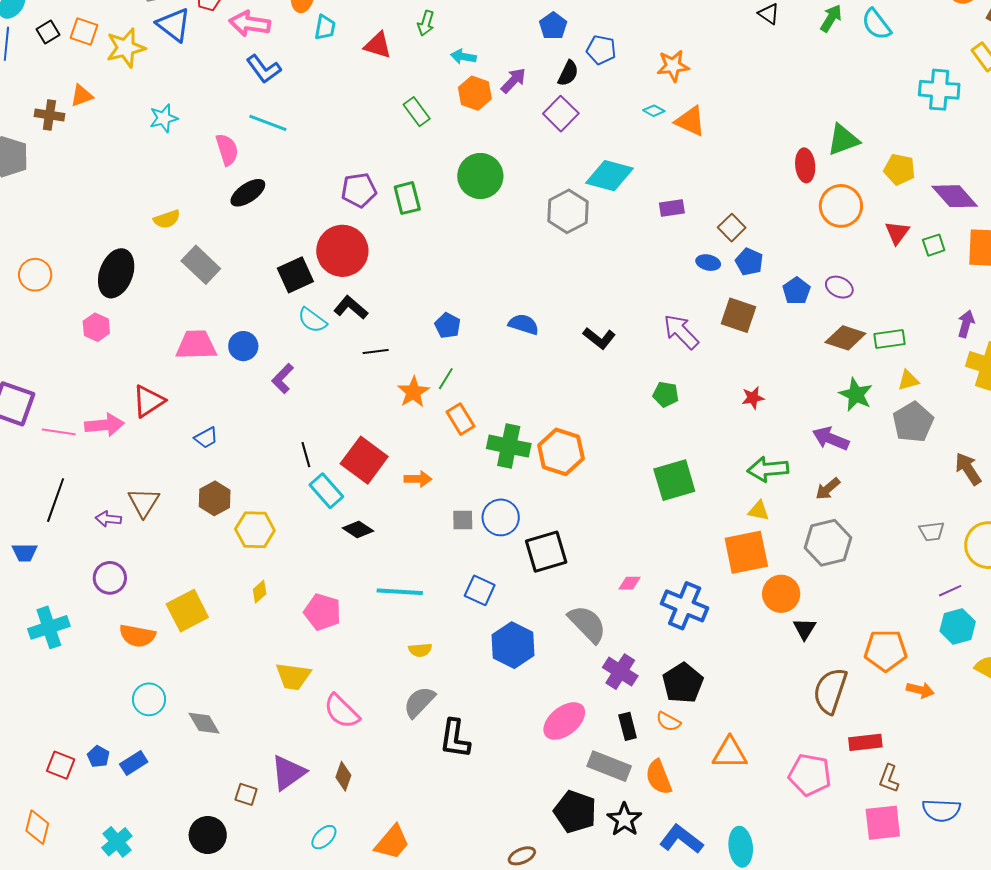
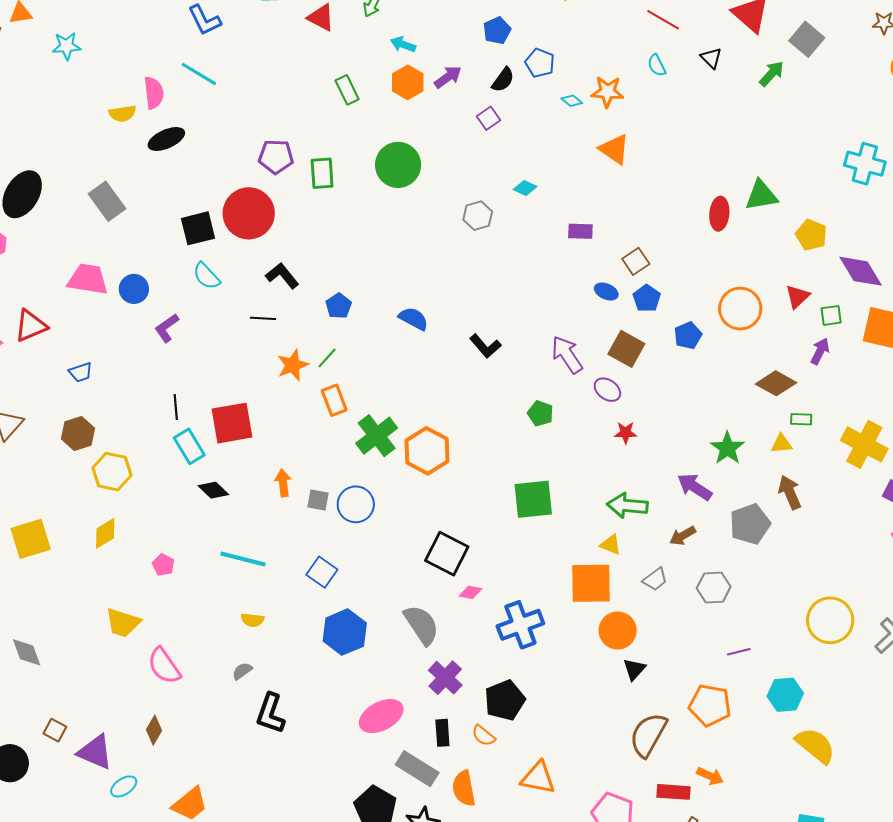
cyan semicircle: (876, 24) -> (657, 65), moved, size x0.7
cyan diamond: (654, 111) -> (572, 101), moved
purple square: (561, 114) -> (488, 118), size x0.7
cyan star: (164, 118) -> (66, 46), moved
cyan diamond: (609, 176) -> (525, 188), size x0.5
orange circle: (841, 206) -> (740, 309), moved
gray hexagon: (568, 211) -> (478, 216), size x0.7
yellow semicircle: (167, 219) -> (122, 114), moved
purple ellipse: (839, 287) -> (607, 390), moved
black L-shape: (351, 308) -> (282, 276), moved
purple arrow: (966, 324) -> (820, 351), moved
brown diamond: (845, 338) -> (776, 383), moved
green rectangle: (890, 339) -> (801, 419), moved, size x0.7
gray pentagon: (913, 422) -> (750, 524), moved
green cross: (509, 446) -> (377, 436), turned 30
red square: (364, 460) -> (232, 423), turned 33
brown arrow: (968, 469) -> (790, 492), moved
orange arrow: (418, 479) -> (283, 483), moved, turned -108
gray trapezoid: (932, 531) -> (655, 579), moved, turned -40
gray hexagon: (828, 543) -> (714, 588), moved, size x0.7
black square: (546, 552) -> (447, 554), moved, turned 33
purple line: (950, 591) -> (739, 652), moved
yellow diamond: (260, 592) -> (105, 533), size x1.4
blue cross: (685, 606) -> (520, 625), turned 36
pink pentagon: (322, 612) -> (163, 565), size x0.6
orange arrow: (920, 690) -> (710, 776), moved
gray semicircle: (419, 702) -> (242, 671), size x0.6
purple triangle: (288, 773) -> (95, 752), moved, turned 48

